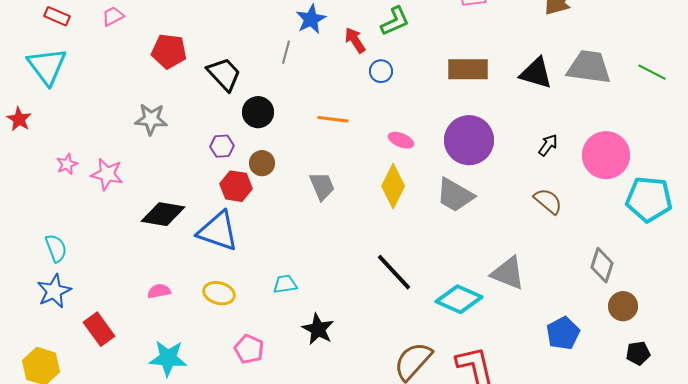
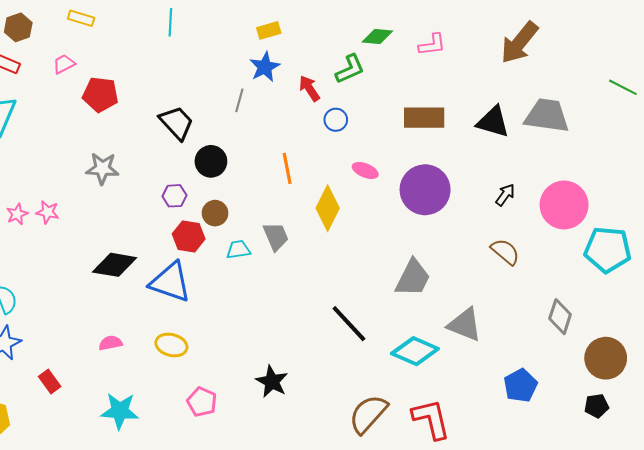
red pentagon: (169, 51) -> (100, 94), moved
green line: (652, 72) -> (623, 87), moved
orange line: (333, 119) -> (287, 168), turned 72
pink ellipse: (401, 140) -> (365, 170), moved
pink star: (107, 174) -> (48, 212), moved, size x0.7
yellow diamond: (393, 186) -> (328, 208), moved
gray trapezoid: (455, 195) -> (413, 278), moved, turned -93
cyan trapezoid: (285, 284) -> (238, 250), moved
brown circle: (623, 306) -> (606, 358), moved, size x1.4
red rectangle: (99, 329) -> (50, 382), size x0.7

